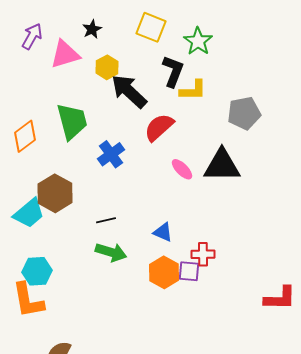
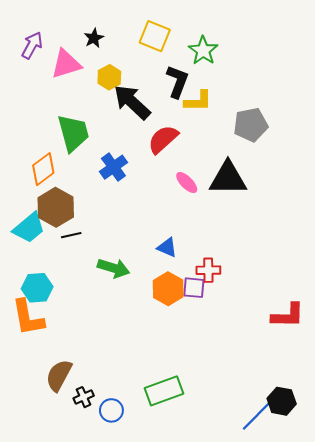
orange diamond: (25, 136) -> (43, 169), moved
black line: (106, 220) -> (71, 235), moved

